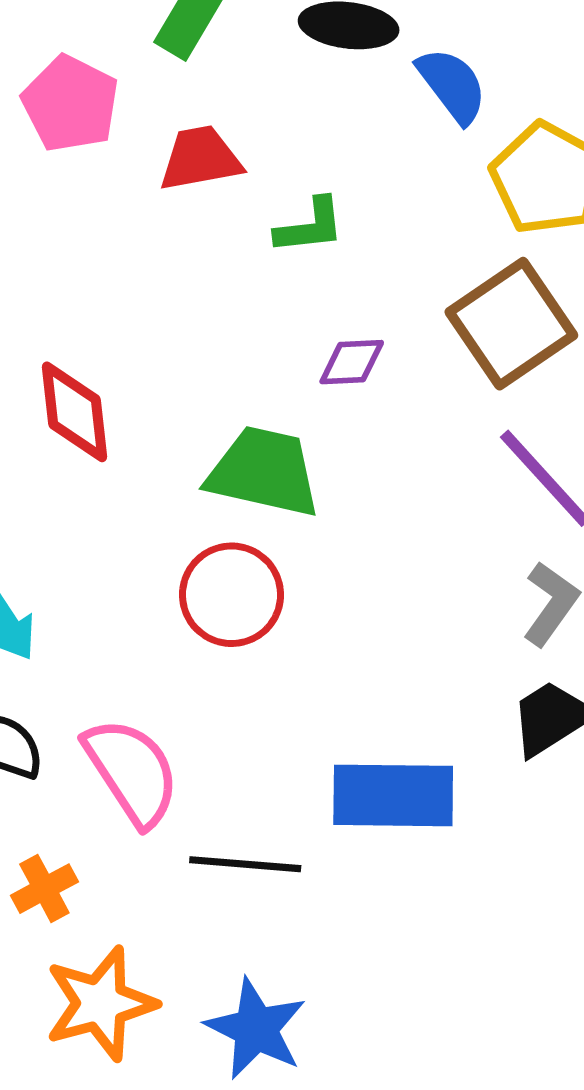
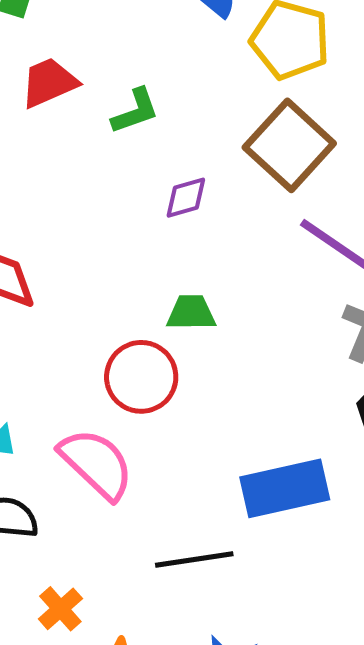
green trapezoid: (264, 472) -> (191, 313), moved, size x0.6
pink semicircle: (132, 772) -> (96, 464), moved

